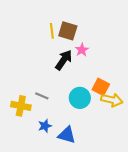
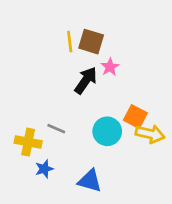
blue star: (45, 126) -> (44, 169), moved

